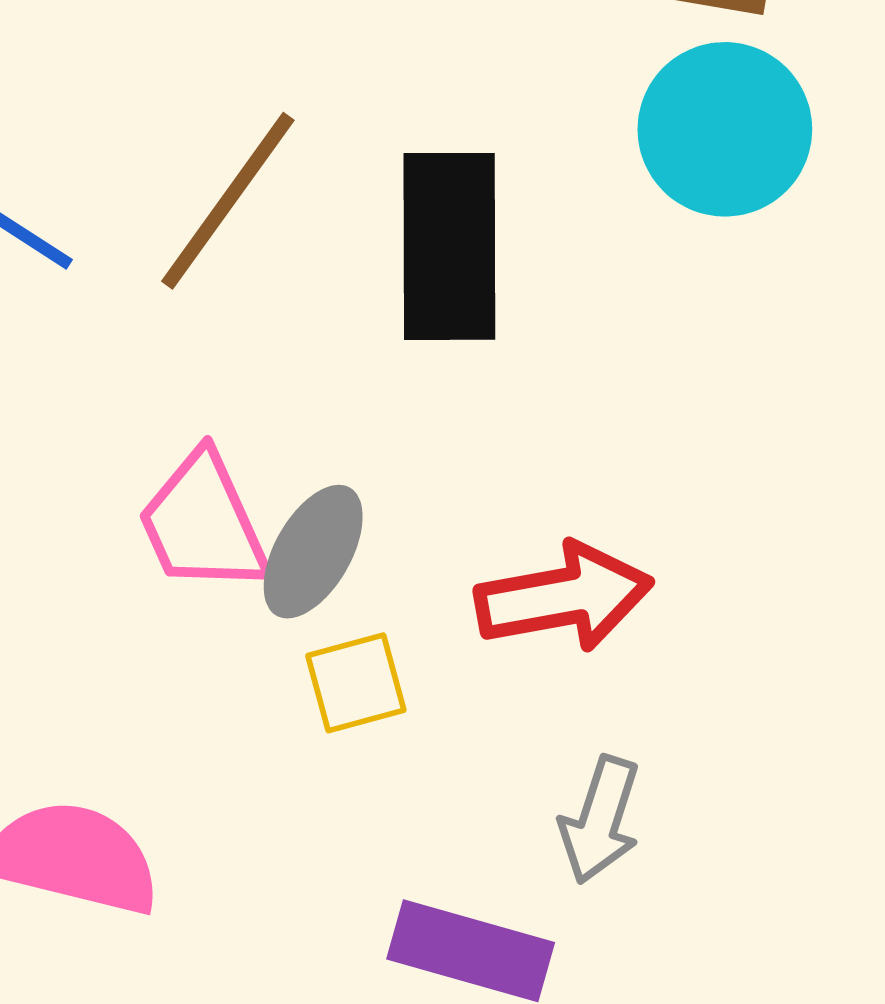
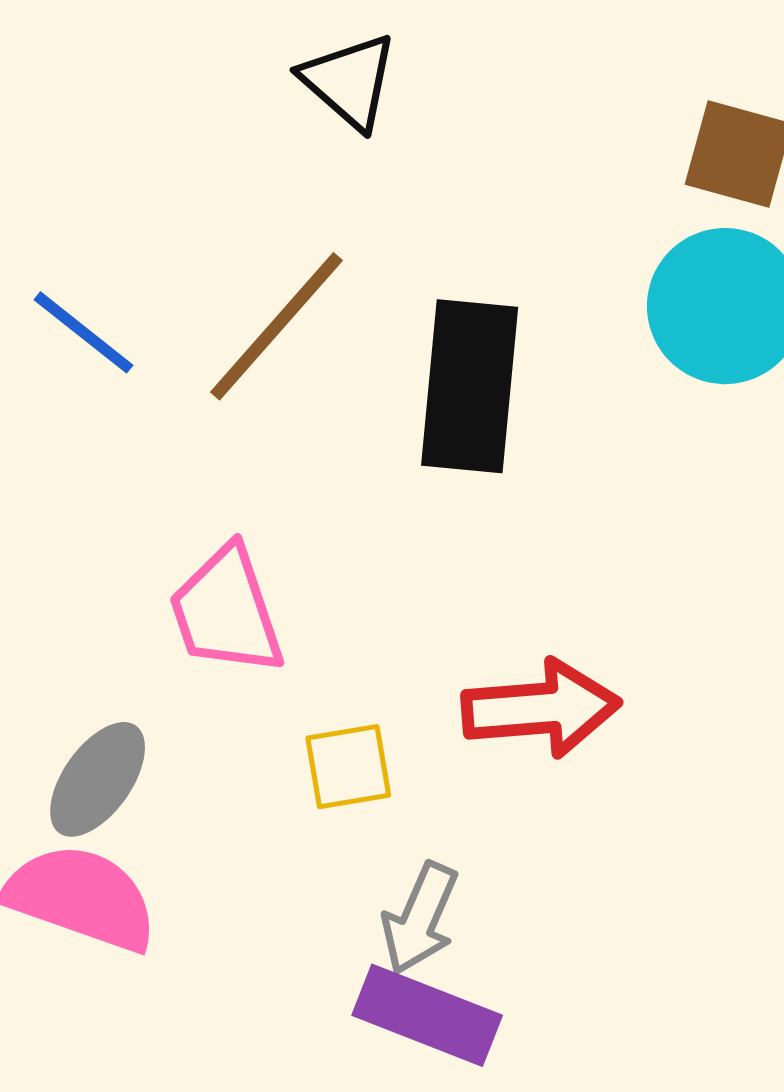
gray ellipse: (313, 552) -> (98, 779), moved
gray arrow: (600, 820) -> (420, 918), moved

